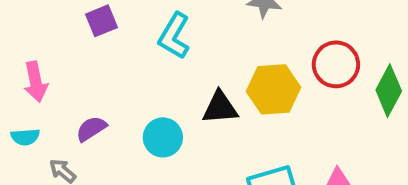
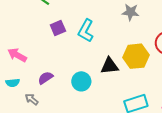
purple square: (102, 21) -> (58, 28), moved
pink arrow: (36, 82) -> (17, 55), turned 132

